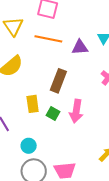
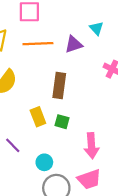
pink arrow: (76, 111) -> (91, 146), moved

